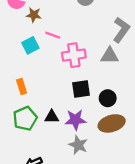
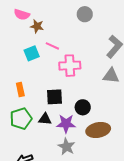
gray triangle: (110, 56) -> (111, 76), moved
black square: (81, 89) -> (54, 97), moved
black circle: (108, 98) -> (83, 107), moved

